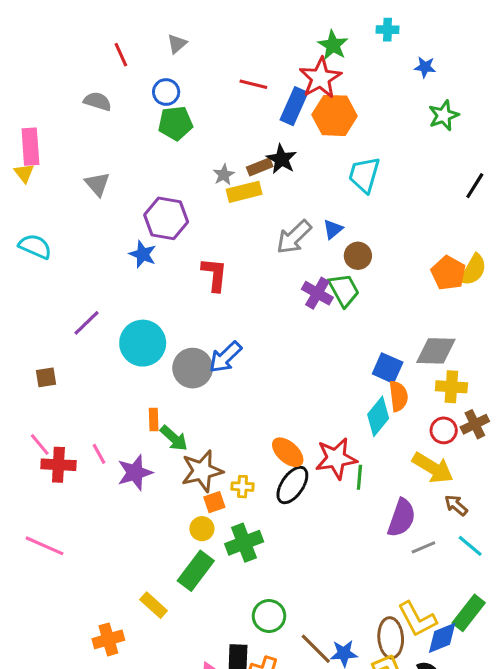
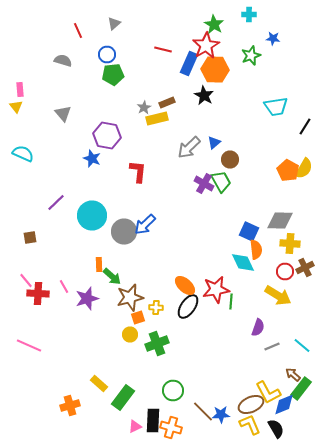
green star: (444, 115) -> (251, 56), moved
pink rectangle: (30, 147) -> (20, 90), size x0.6
black star: (281, 159) -> (204, 96), moved
cyan trapezoid: (364, 175) -> (276, 106), moved, turned -115
black line: (475, 186) -> (305, 126), moved
cyan diamond: (378, 416) -> (243, 262), turned -65
brown arrow: (456, 505) -> (293, 374), moved
purple semicircle: (402, 518) -> (258, 328), size x0.7
green rectangle: (196, 571) -> (123, 398), moved
brown ellipse: (391, 638) -> (251, 404), turned 70

